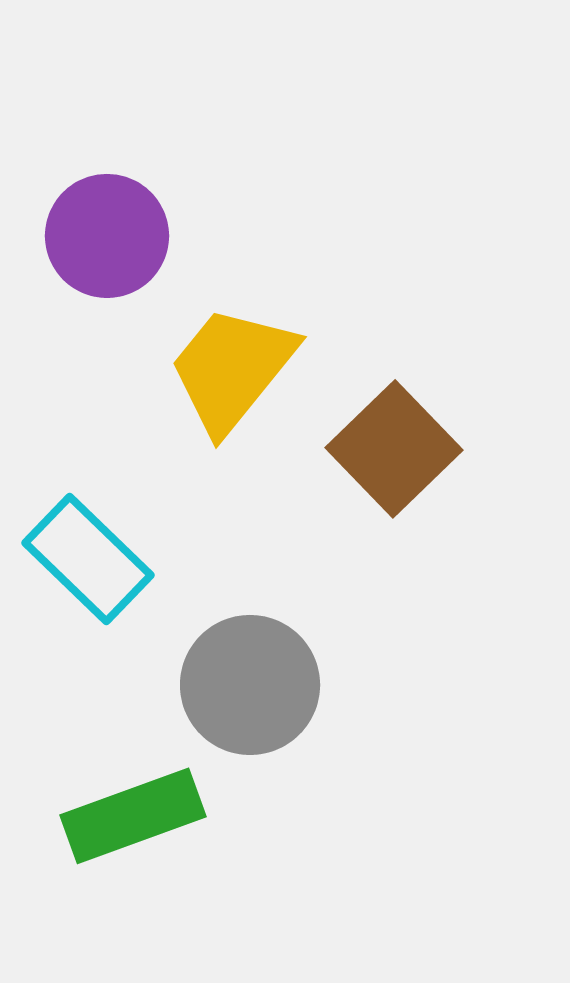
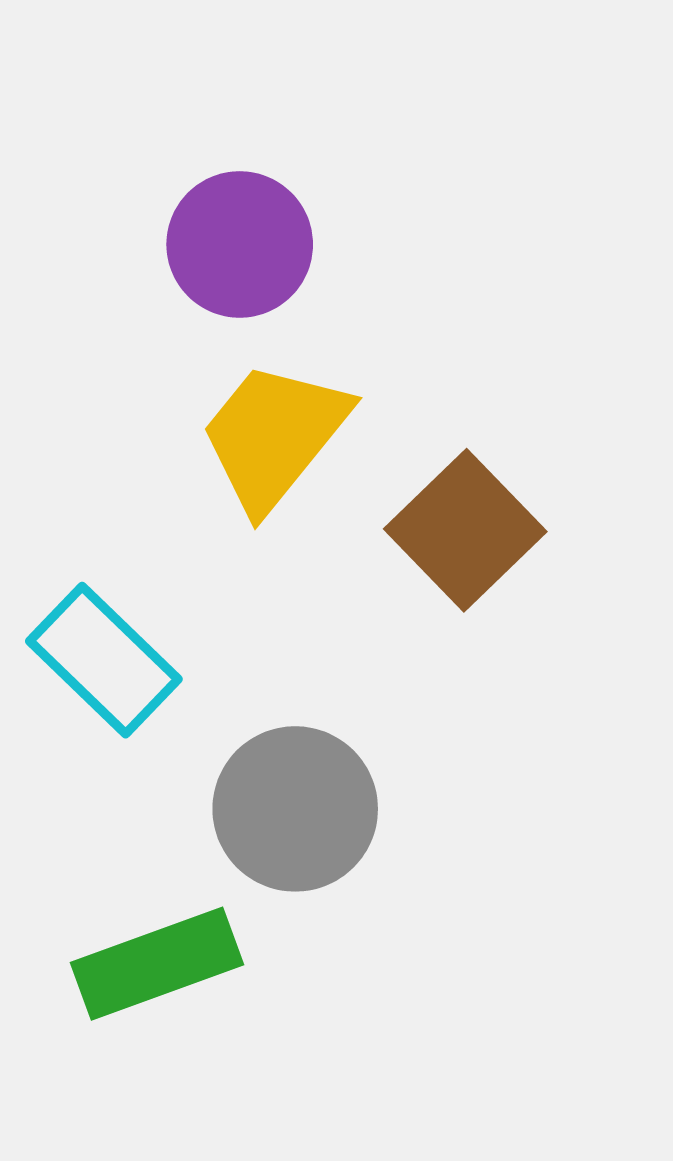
purple circle: (107, 236) -> (240, 244), moved

